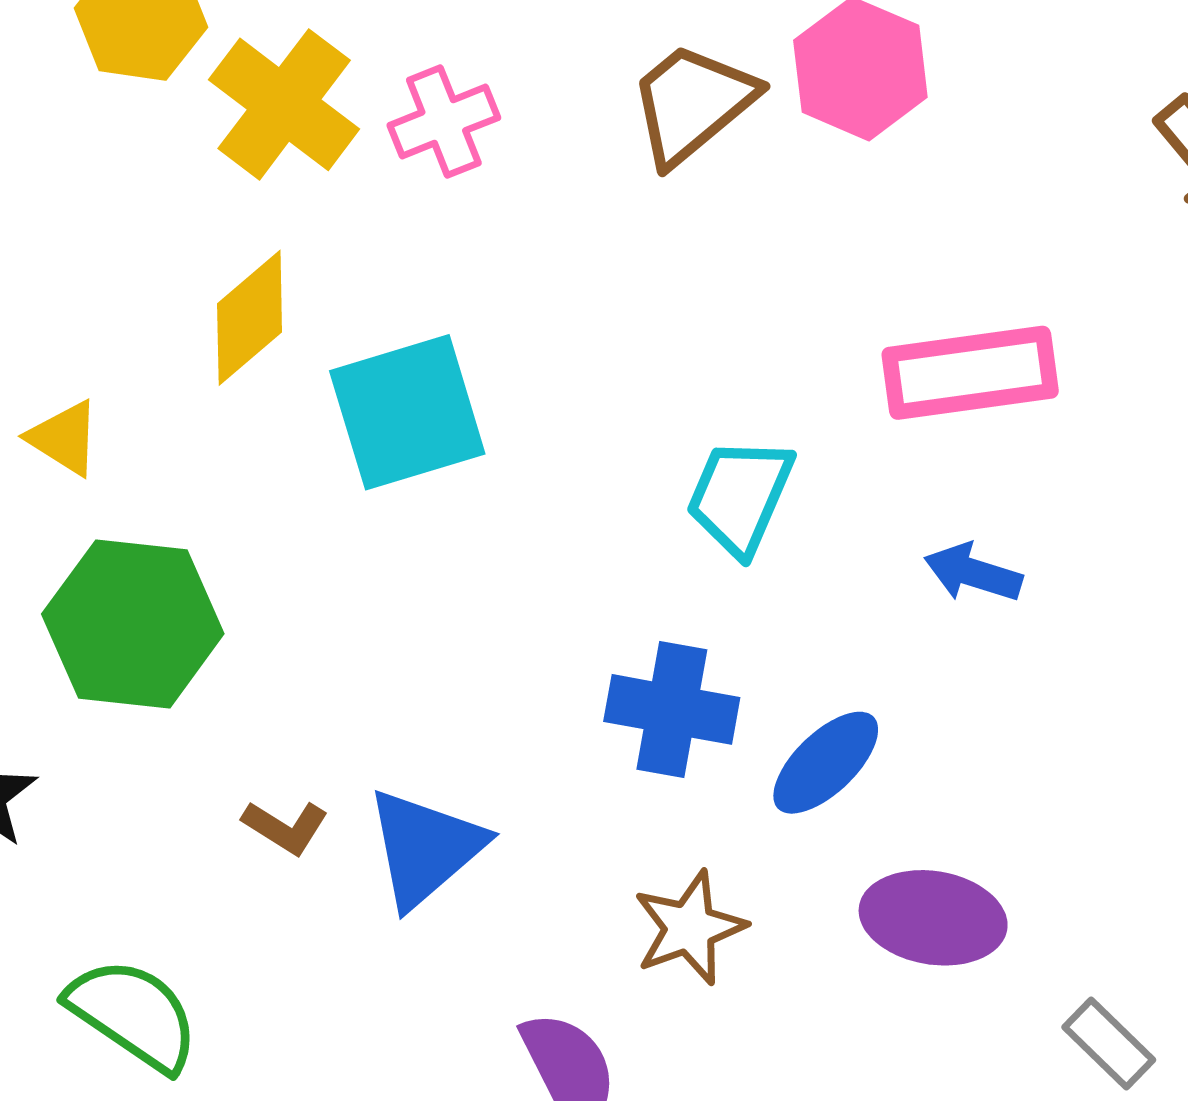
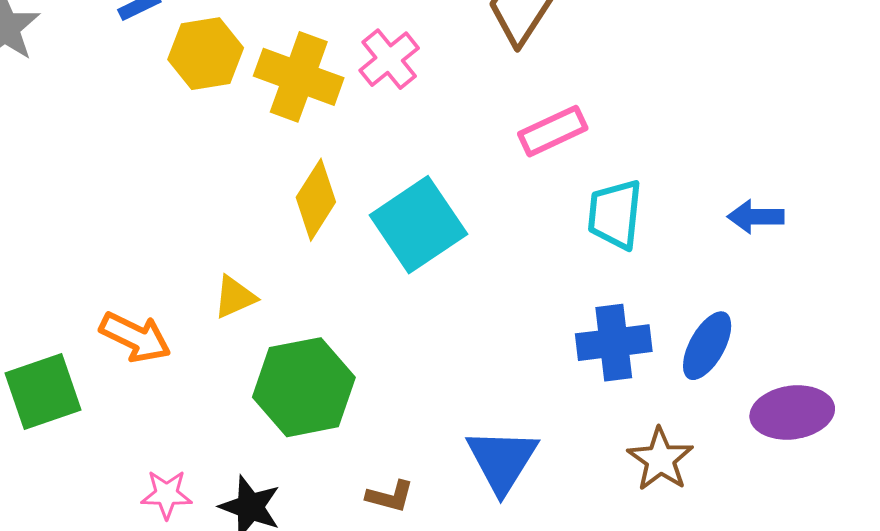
pink rectangle: (970, 373) -> (553, 131), moved, size x0.7
yellow triangle: (64, 438) -> (235, 297), turned -39
brown L-shape: (285, 827) -> (390, 496), moved

